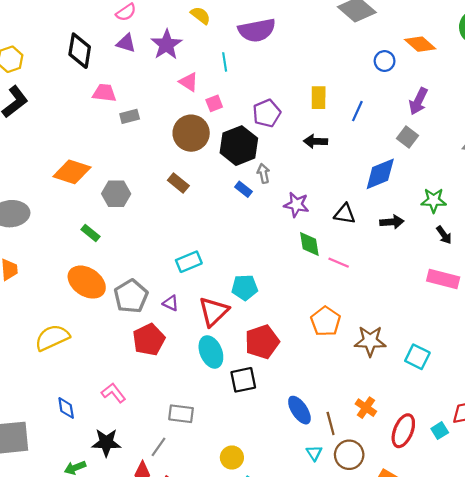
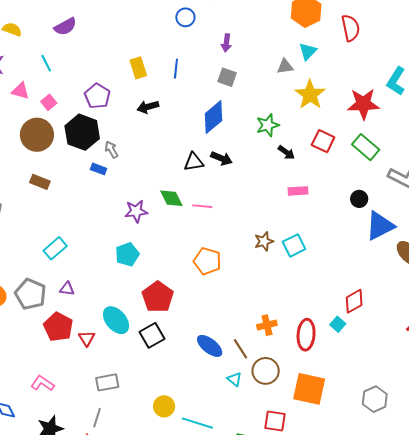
purple semicircle: (257, 30) -> (65, 26), size x0.7
purple arrow: (418, 101) -> (226, 43), size x0.7
purple star: (296, 205) -> (136, 211), moved
black arrow: (392, 222) -> (221, 158), moved, turned 45
cyan rectangle: (189, 262) -> (55, 248), moved
pink rectangle: (443, 279) -> (298, 191), size x0.7
red triangle: (214, 312) -> (87, 338), moved, size x0.6
brown star: (370, 341) -> (264, 241), moved, size x0.7
cyan square: (417, 357) -> (294, 245), moved, turned -35
orange cross: (366, 408) -> (267, 325), turned -30

